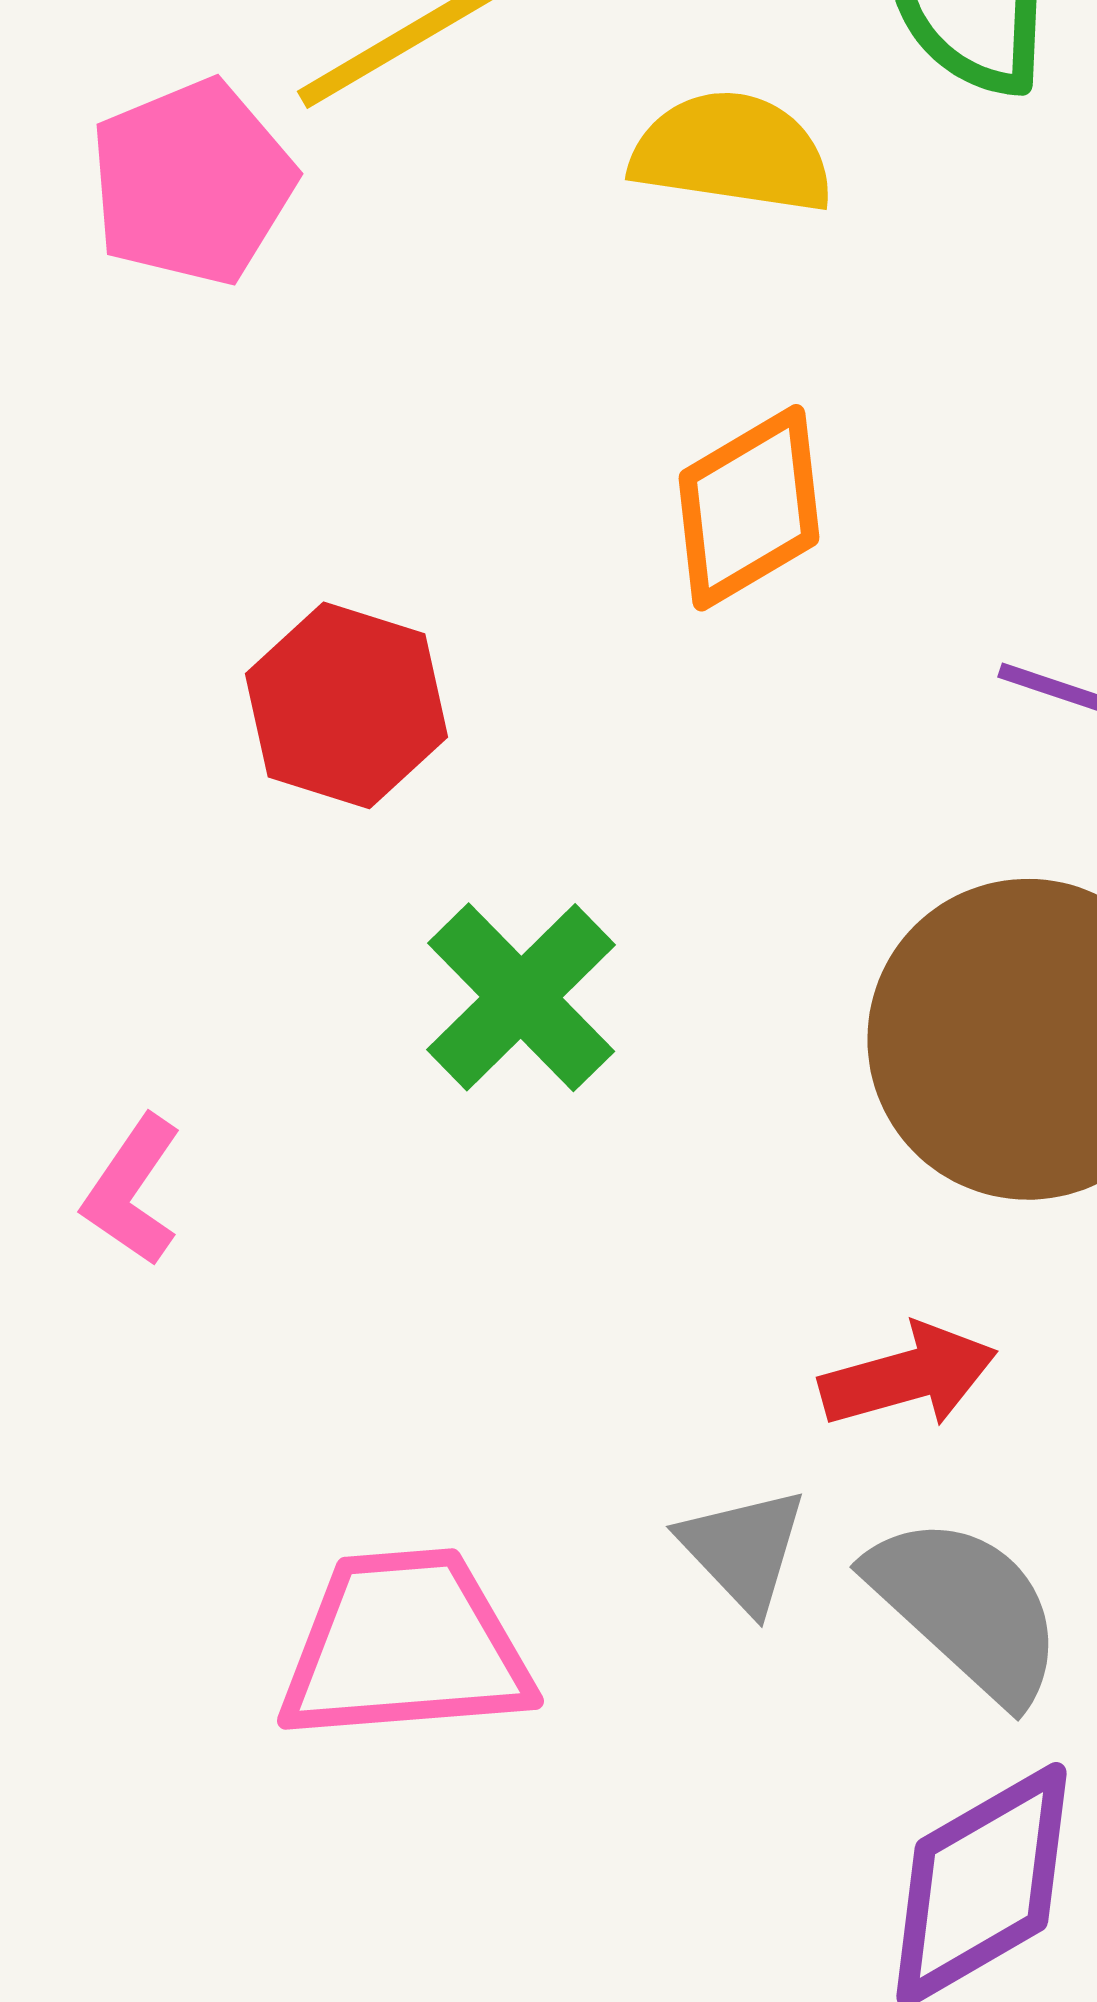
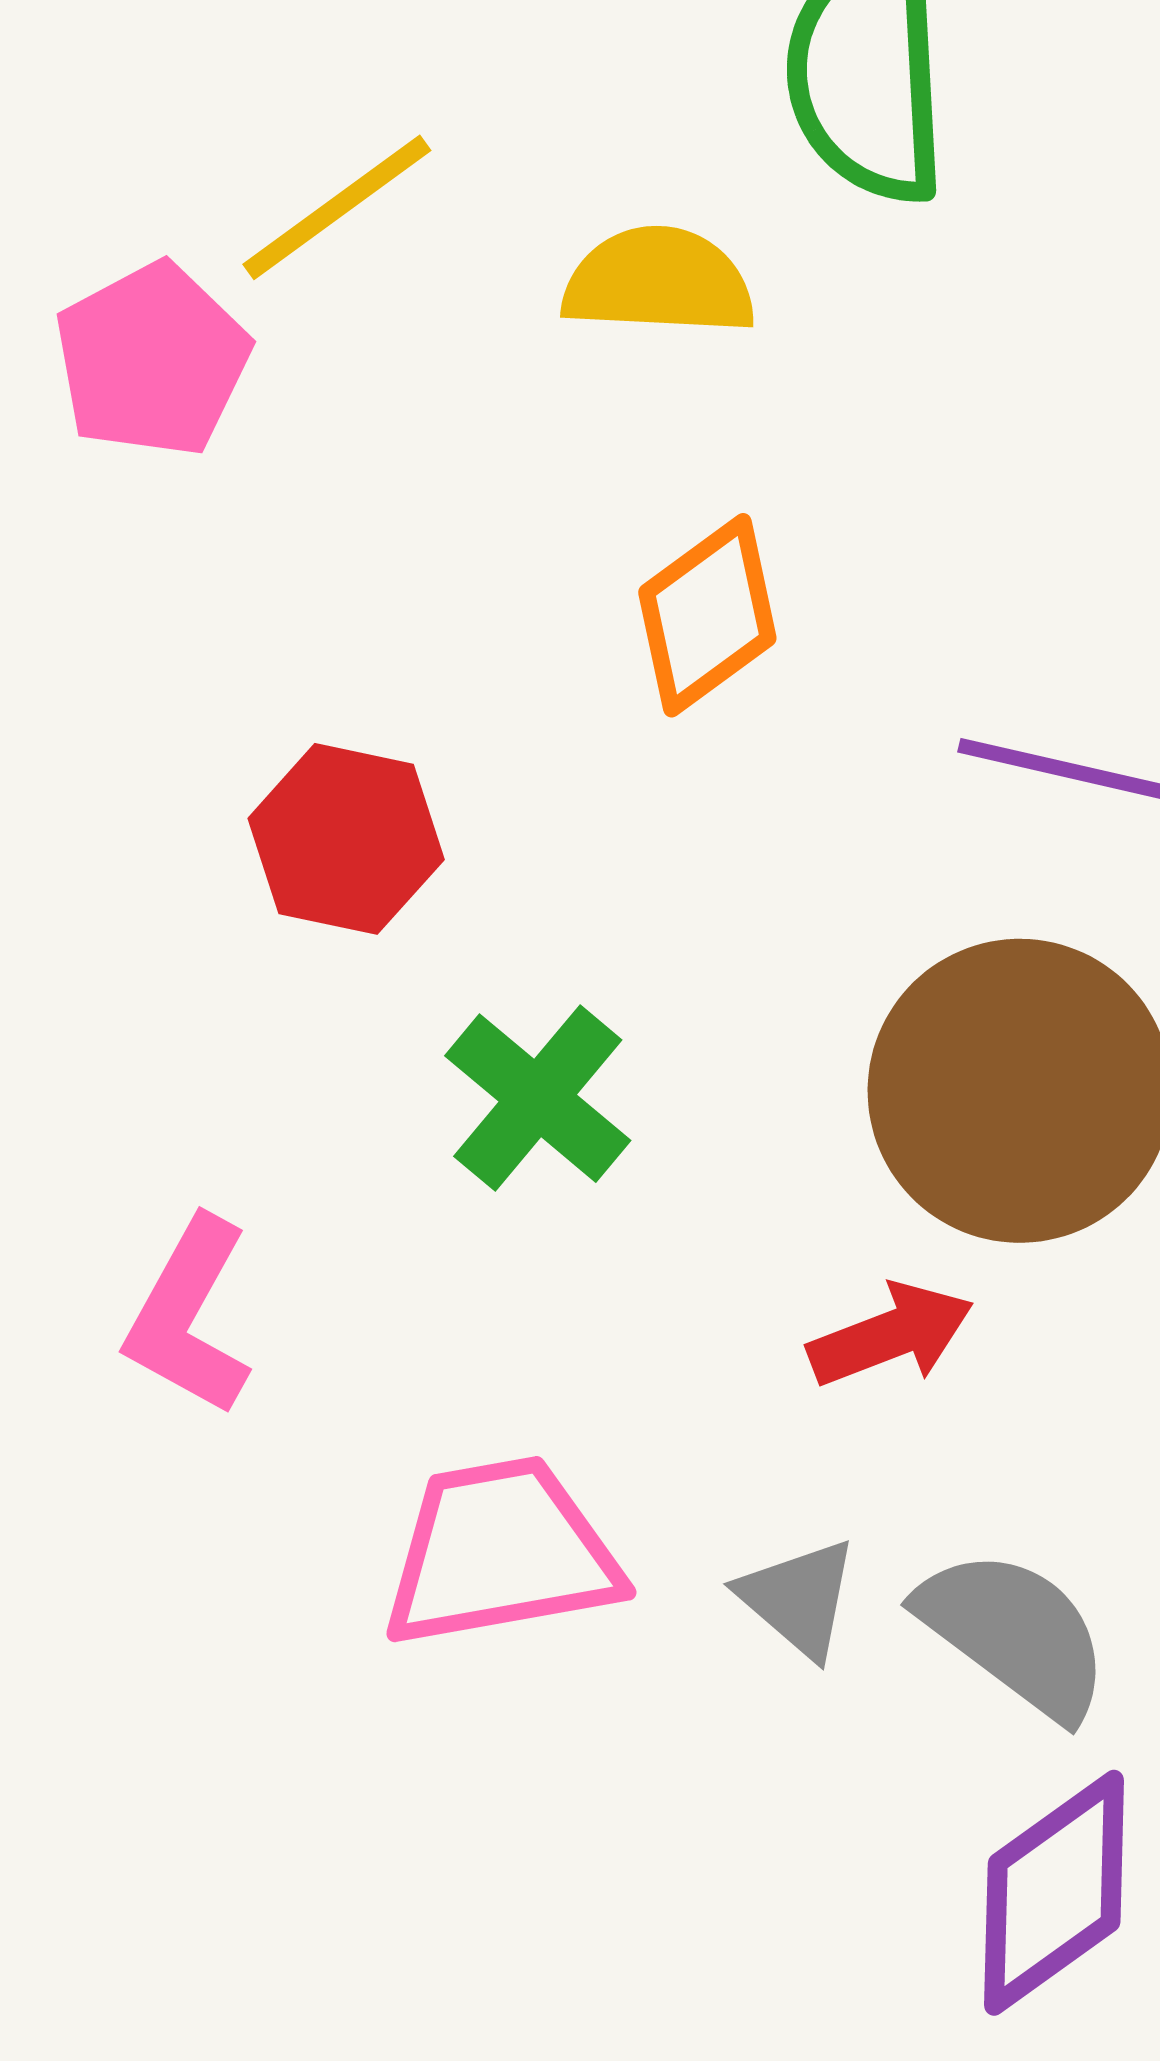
pink L-shape: (132, 1191) -> (189, 1316), size x1.4
red arrow: (908, 1376) -> (891, 1335), moved
pink trapezoid: (405, 1646) -> (501, 1553), moved

